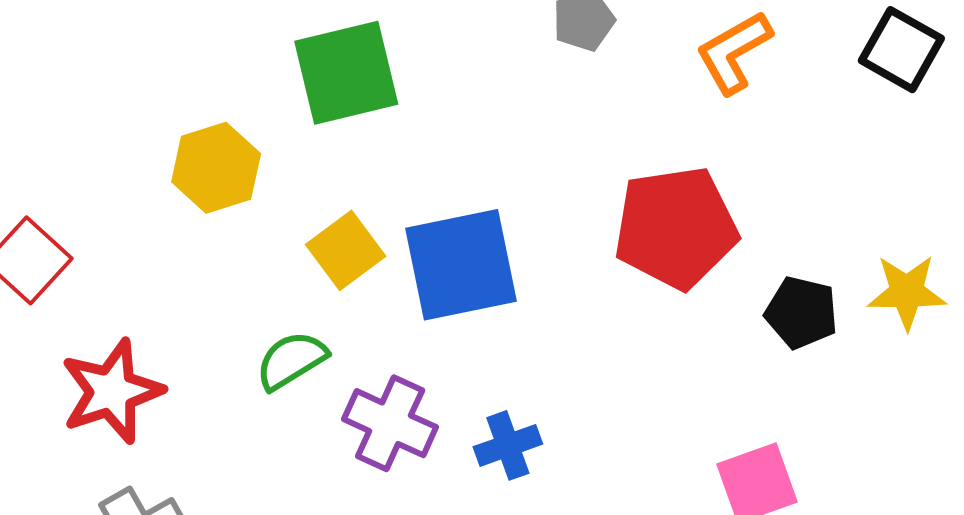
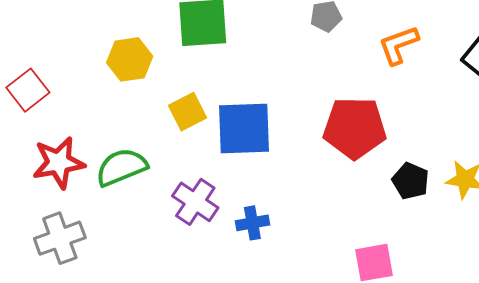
green semicircle: (291, 360) -> (121, 167), moved, size x1.4

